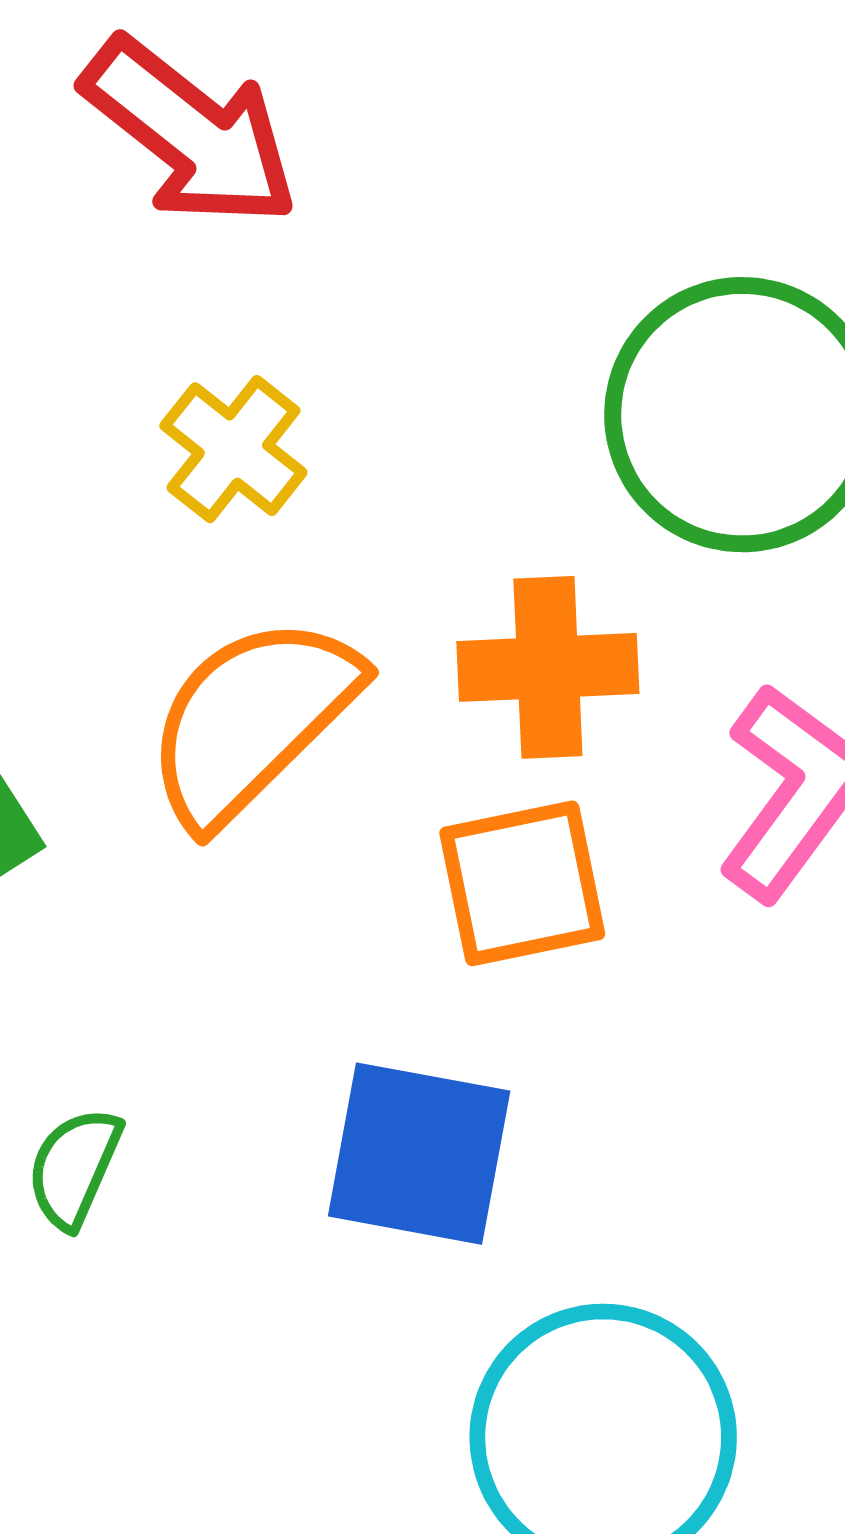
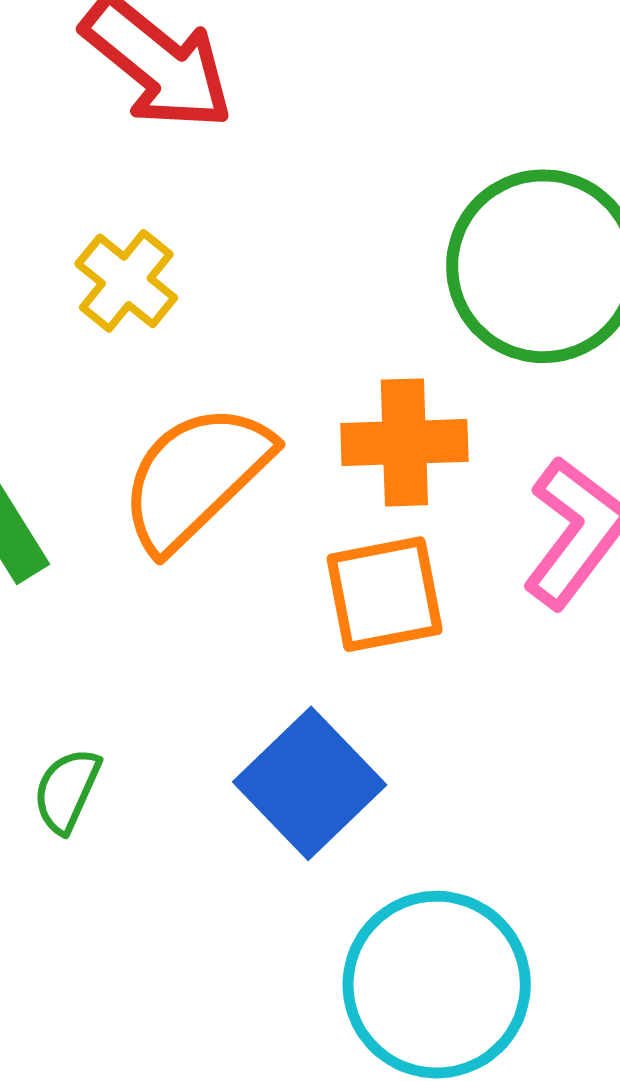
yellow cross: (233, 449) -> (126, 281), moved
blue square: (419, 1154) -> (310, 783), turned 35

